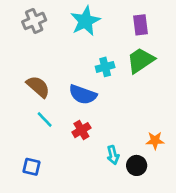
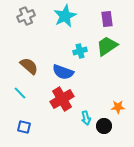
cyan line: (45, 119) -> (20, 93), moved
red cross: (81, 130) -> (62, 99), size x1.6

